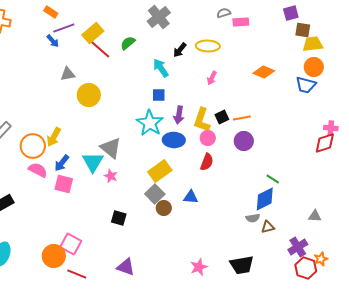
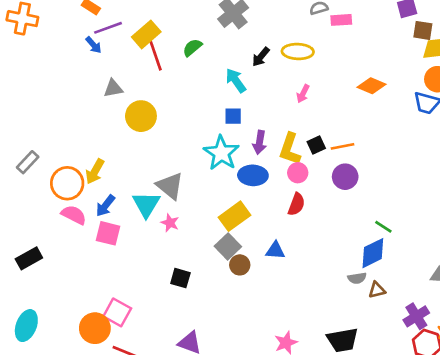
red line: (100, 49) -> (155, 55), turned 30

